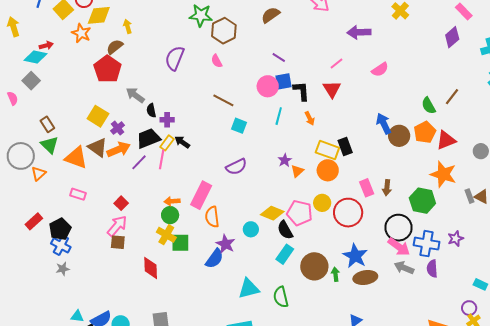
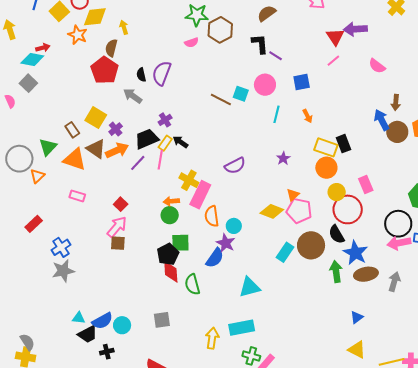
brown semicircle: (115, 47) -> (111, 48), turned -36
purple semicircle: (175, 58) -> (162, 73), moved
pink semicircle: (217, 61) -> (192, 43), moved, turned -80
pink semicircle: (380, 70) -> (377, 66), turned 72
blue square: (284, 81) -> (302, 82), moved
red triangle: (332, 89) -> (335, 37), moved
black L-shape: (301, 91) -> (260, 44), moved
black semicircle: (151, 110) -> (141, 75), moved
purple cross: (167, 120) -> (165, 120), turned -32
brown rectangle: (47, 124) -> (72, 130), moved
cyan square: (239, 126) -> (241, 94), moved
green triangle: (50, 145) -> (48, 147), turned 30
orange triangle: (297, 171) -> (293, 195), moved
brown arrow: (387, 188) -> (396, 103), moved
yellow circle: (322, 203) -> (337, 192), moved
black pentagon: (60, 229) -> (168, 254), moved
cyan circle: (251, 229) -> (234, 226), moved
black semicircle: (285, 230) -> (337, 234), moved
yellow cross: (166, 235) -> (189, 180), moved
blue cross: (61, 245) -> (61, 247), turned 30
pink arrow: (399, 247) -> (399, 243), turned 135
brown circle: (314, 266) -> (311, 245), moved
red diamond: (151, 268) -> (171, 272), moved
gray arrow: (404, 268) -> (394, 282), moved, turned 84
gray star: (63, 269) -> (63, 271), size x1.6
green arrow: (335, 274) -> (336, 272), size x1.5
green semicircle: (281, 297) -> (192, 284), moved

